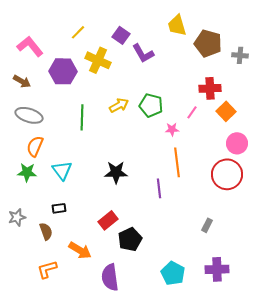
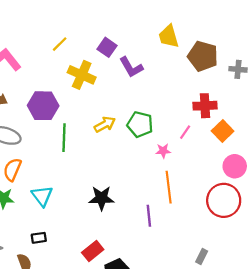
purple hexagon: (63, 71) -> (43, 106), moved

